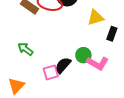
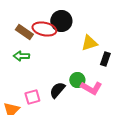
green arrow: (25, 49) -> (21, 56), moved, turned -35
pink square: (51, 72) -> (32, 97), moved

